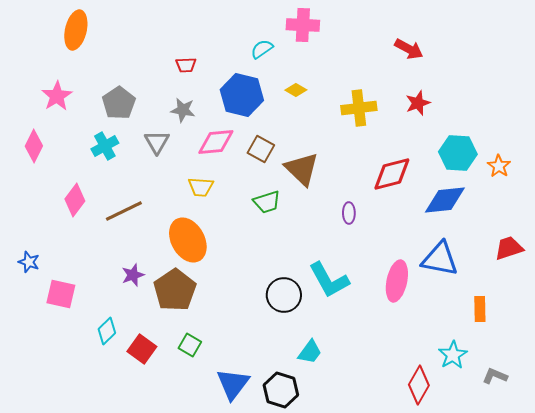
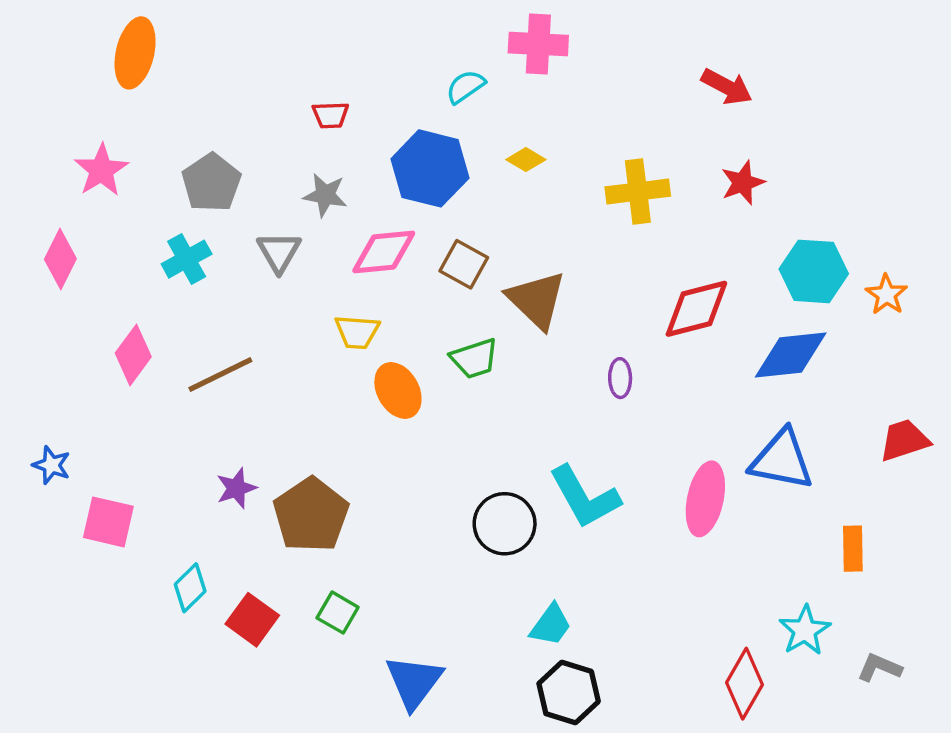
orange ellipse: (188, 240) -> (398, 390), moved, size x0.7
black hexagon: (281, 390) -> (569, 693), moved

